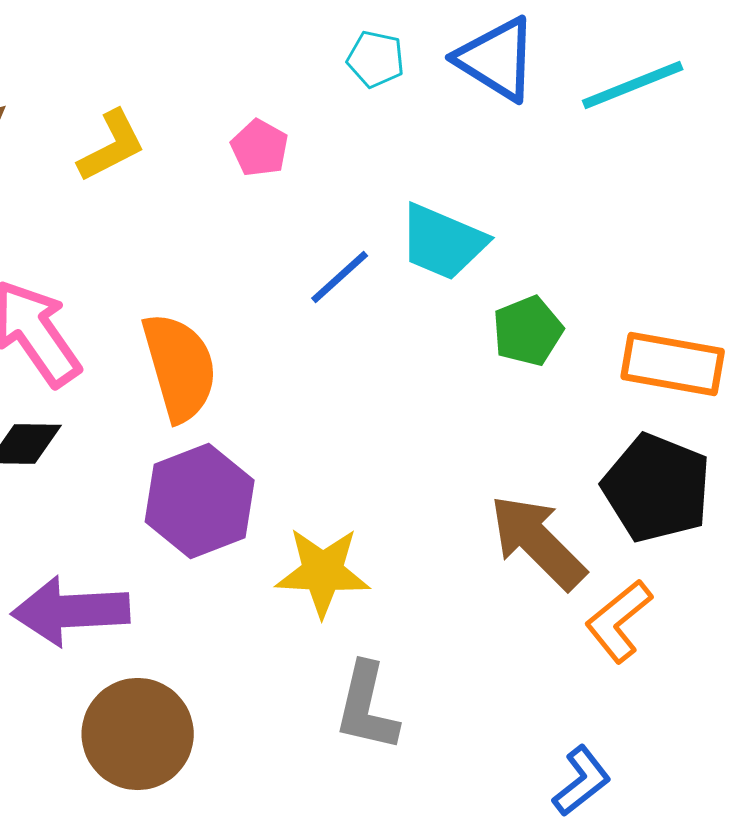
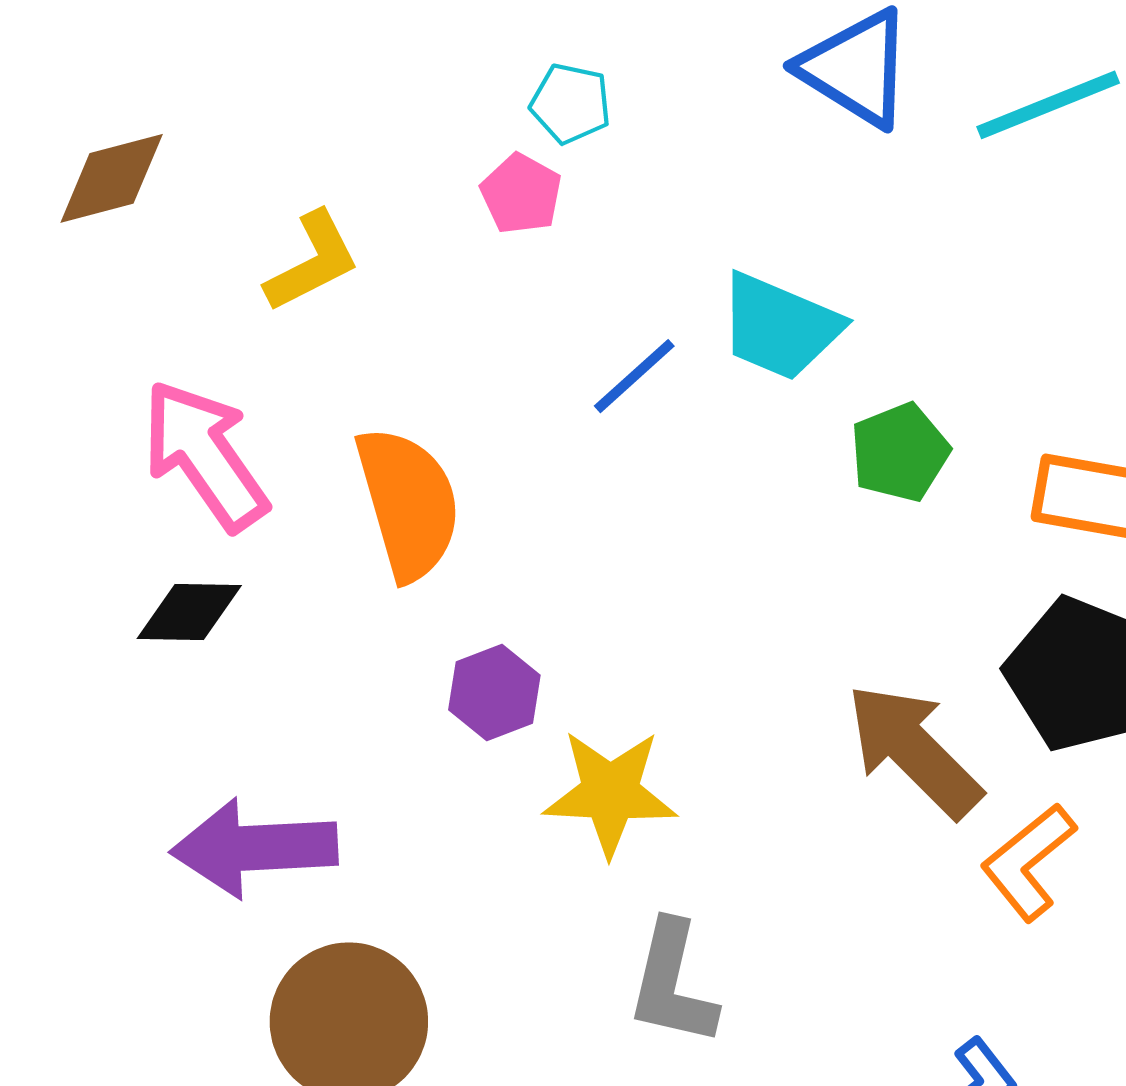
cyan pentagon: (376, 59) -> (571, 103), moved
yellow L-shape: (112, 146) -> (312, 262), moved
purple hexagon: (200, 501) -> (494, 692), moved, size x0.6

